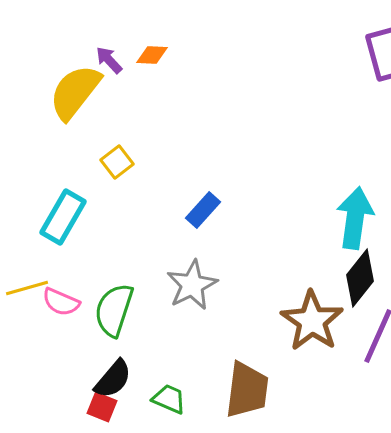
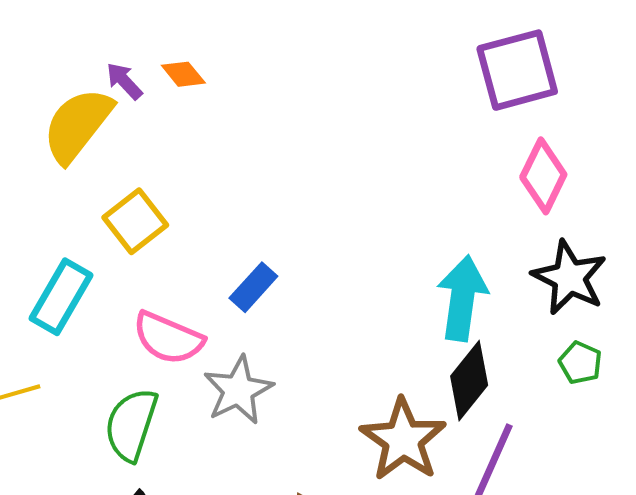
orange diamond: (152, 55) -> (183, 74), turned 48
yellow square: (117, 162) -> (135, 221), size x1.4
pink semicircle: (61, 302) -> (168, 338), moved, size x1.4

